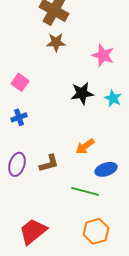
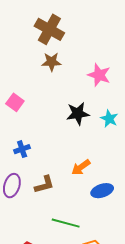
blue cross: (19, 117) -> (22, 149), moved
green line: (85, 191) -> (66, 223), moved

